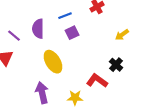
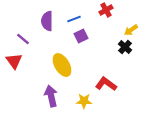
purple semicircle: (38, 29) -> (47, 21), moved
yellow arrow: (122, 35) -> (131, 30), moved
black cross: (116, 65) -> (125, 47), moved

